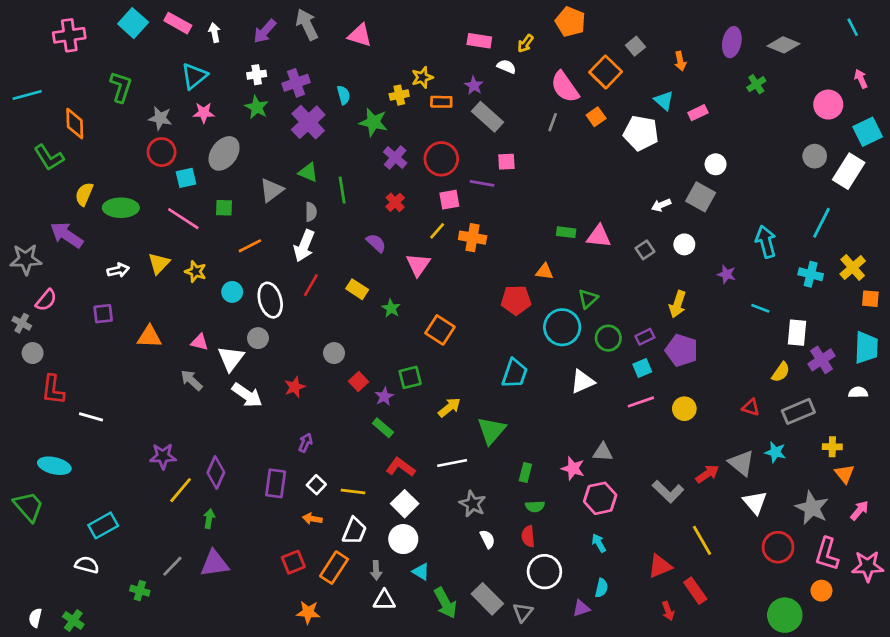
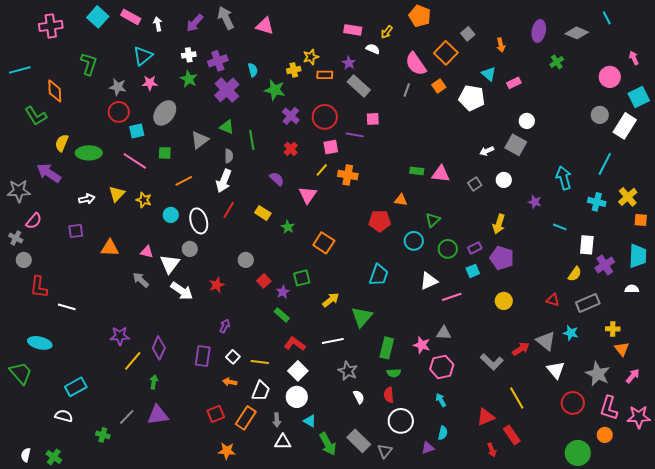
cyan line: (853, 27) -> (607, 18), moved
cyan circle: (562, 327) -> (414, 241), size x0.7
pink line: (641, 402) -> (452, 297), moved
green rectangle: (525, 473) -> (387, 348), size x1.5

